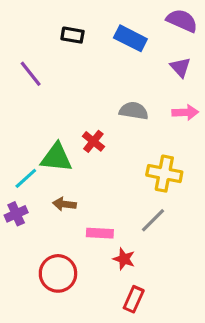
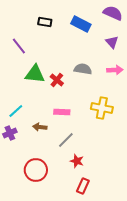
red cross: (93, 141) -> (57, 80), moved
green triangle: (56, 157) -> (35, 74), moved
gray line: (153, 220) -> (66, 140), moved
pink rectangle: (100, 233) -> (62, 112), moved

